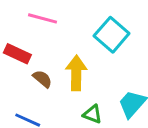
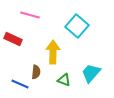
brown semicircle: (42, 79) -> (36, 72), moved, turned 56

